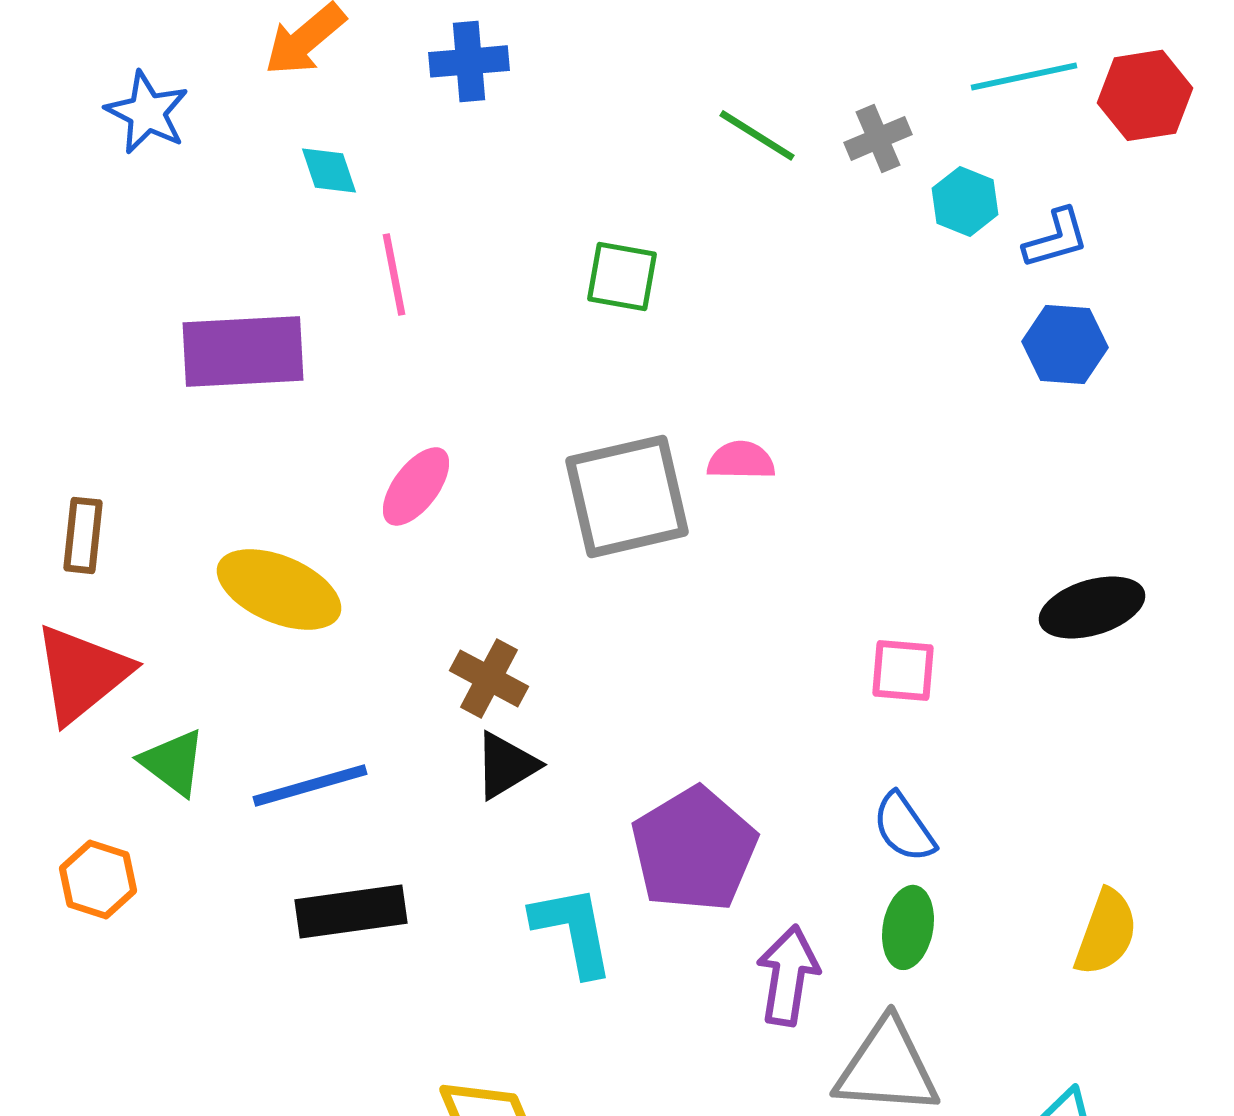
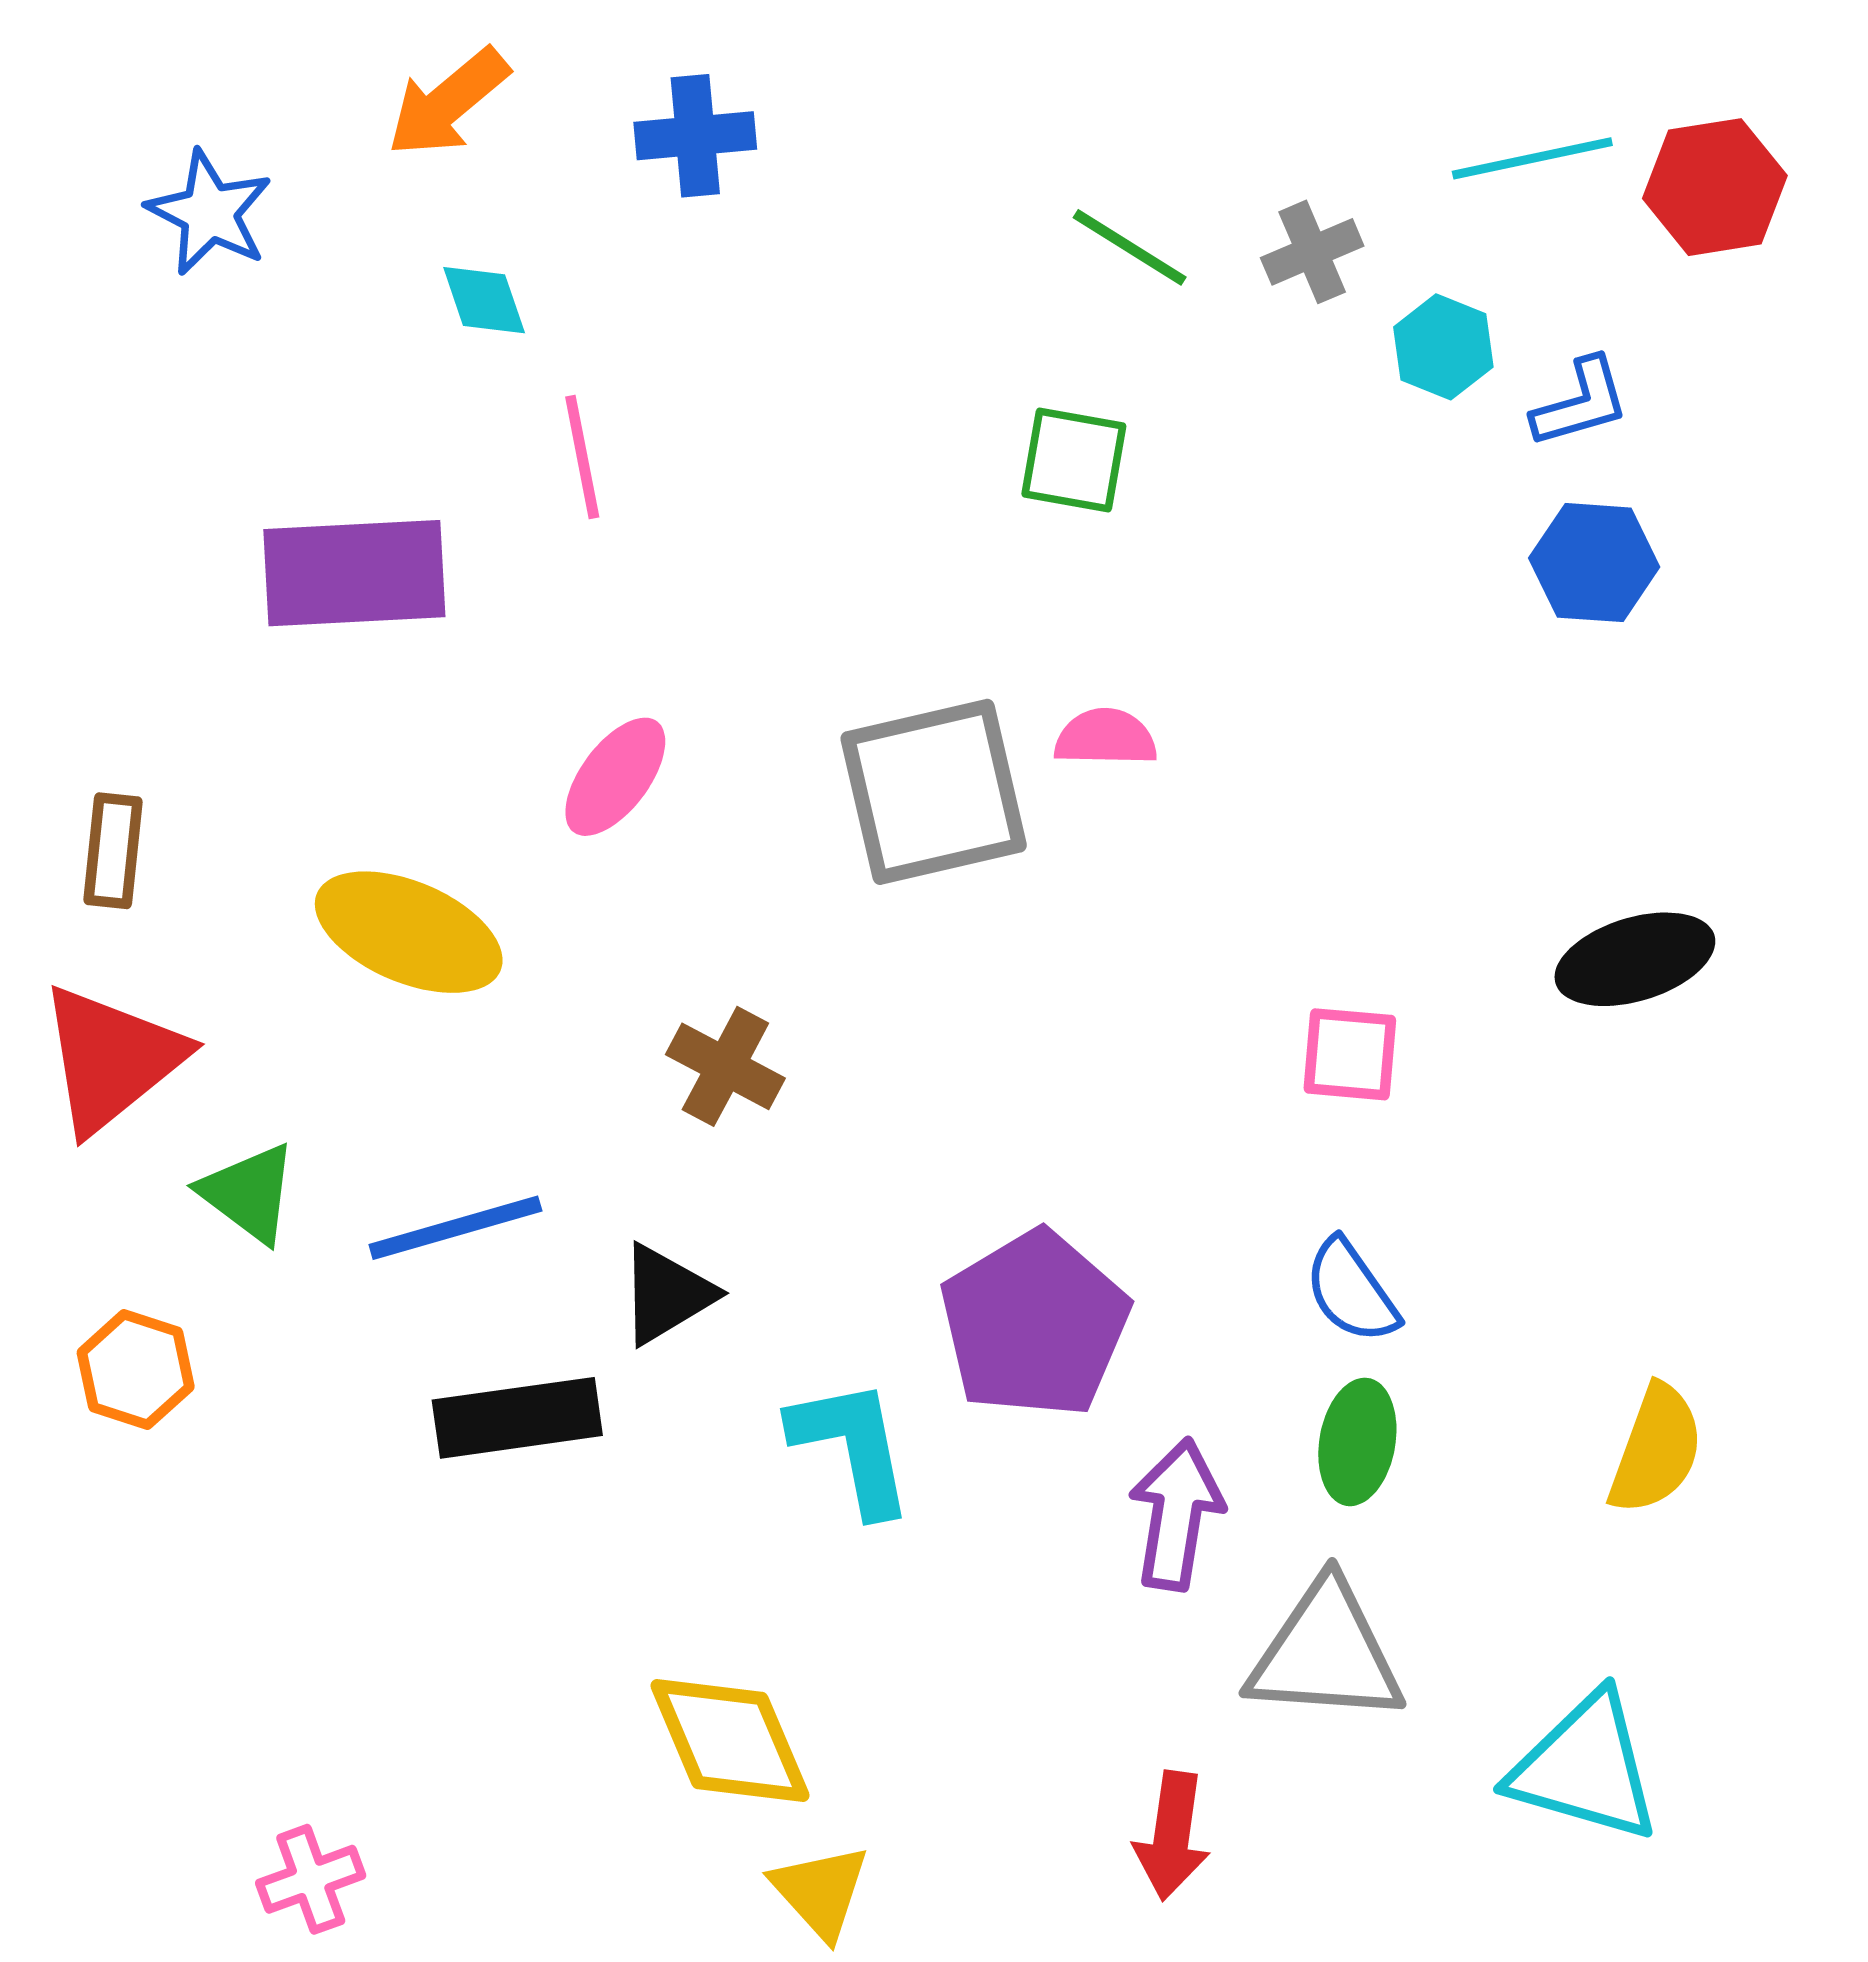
green square: (622, 276) -> (1074, 460), moved
black triangle: (506, 765) -> (667, 1294), moved

